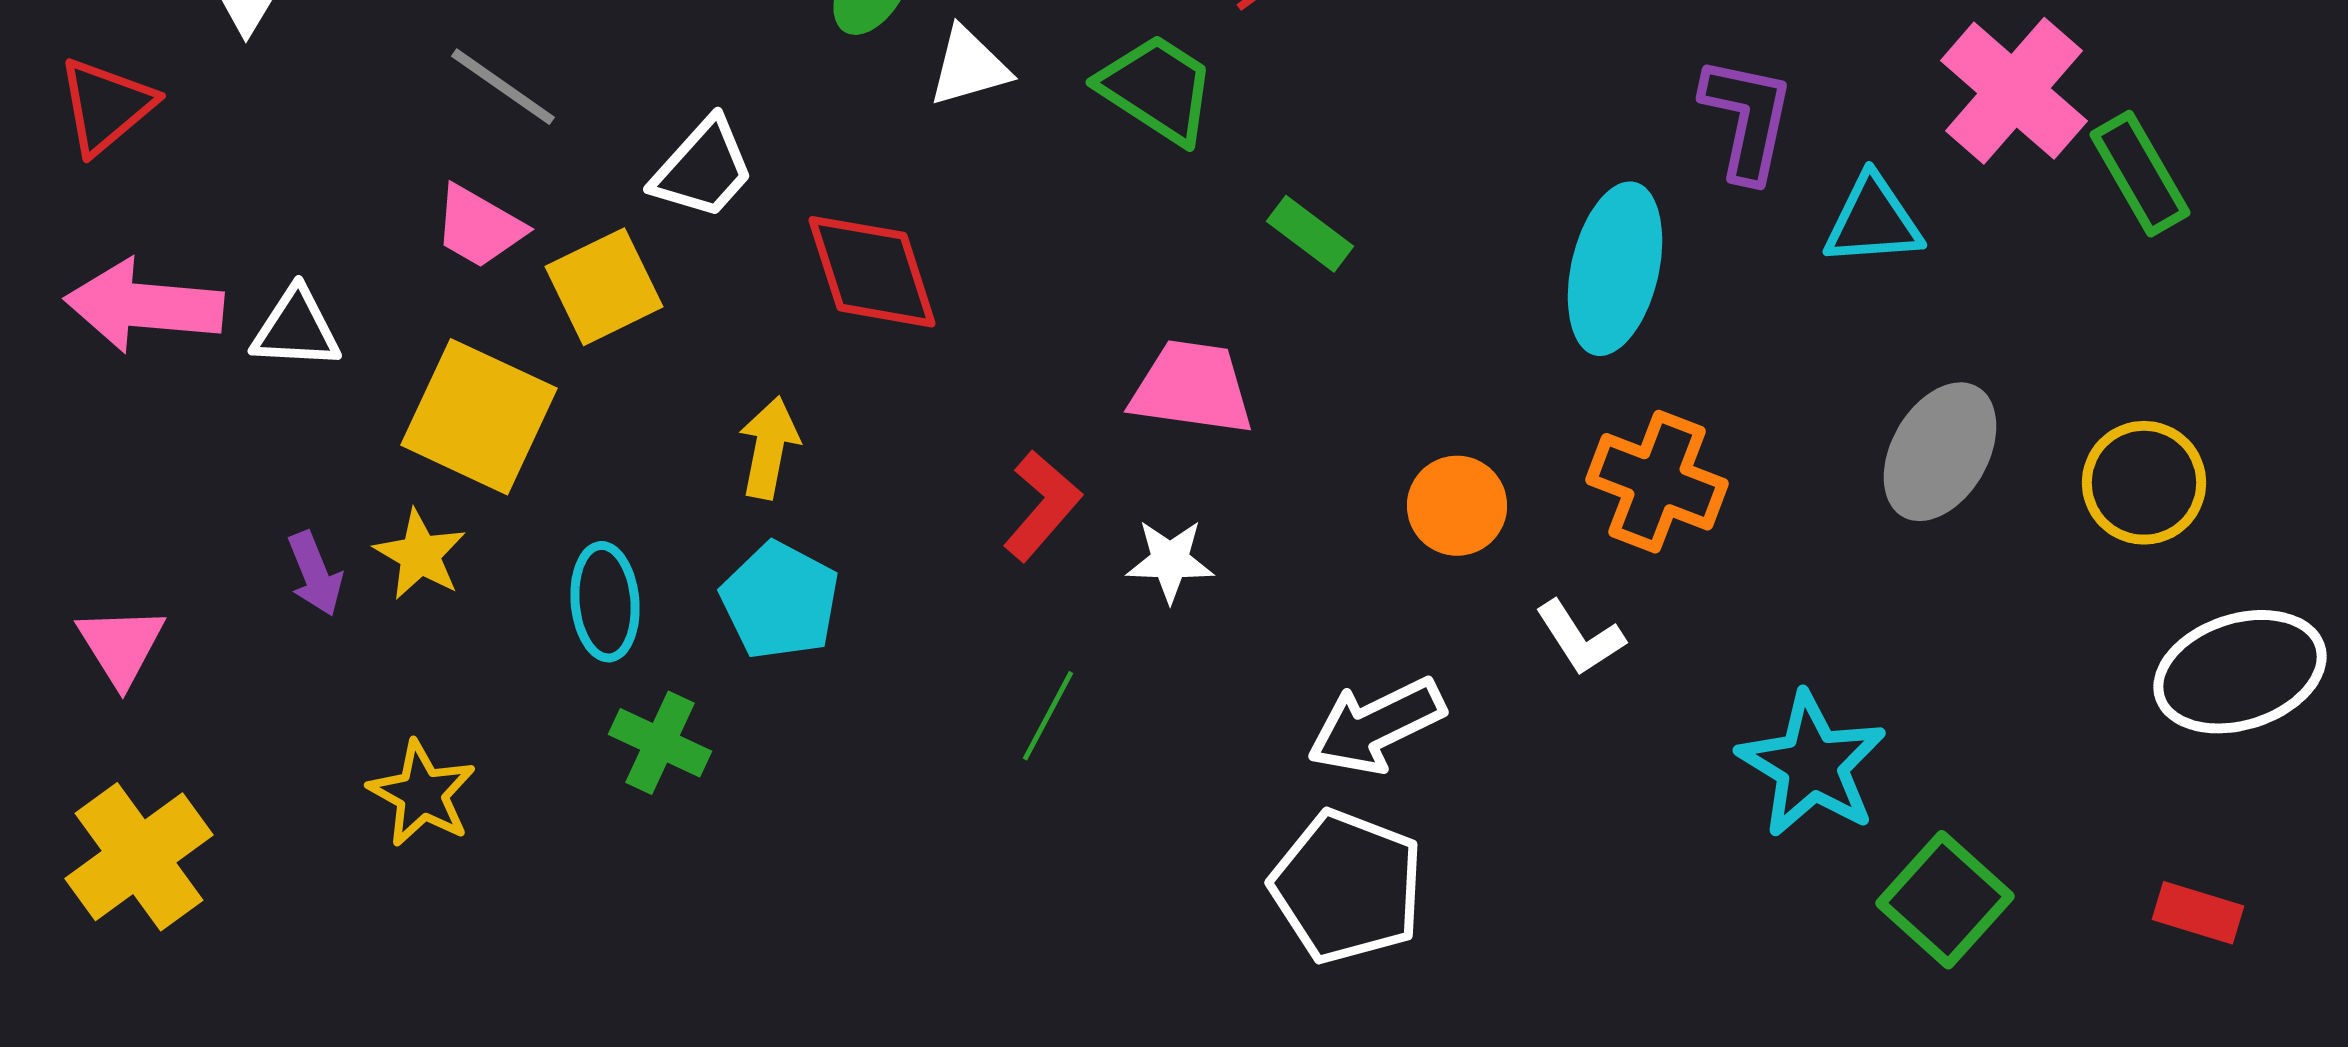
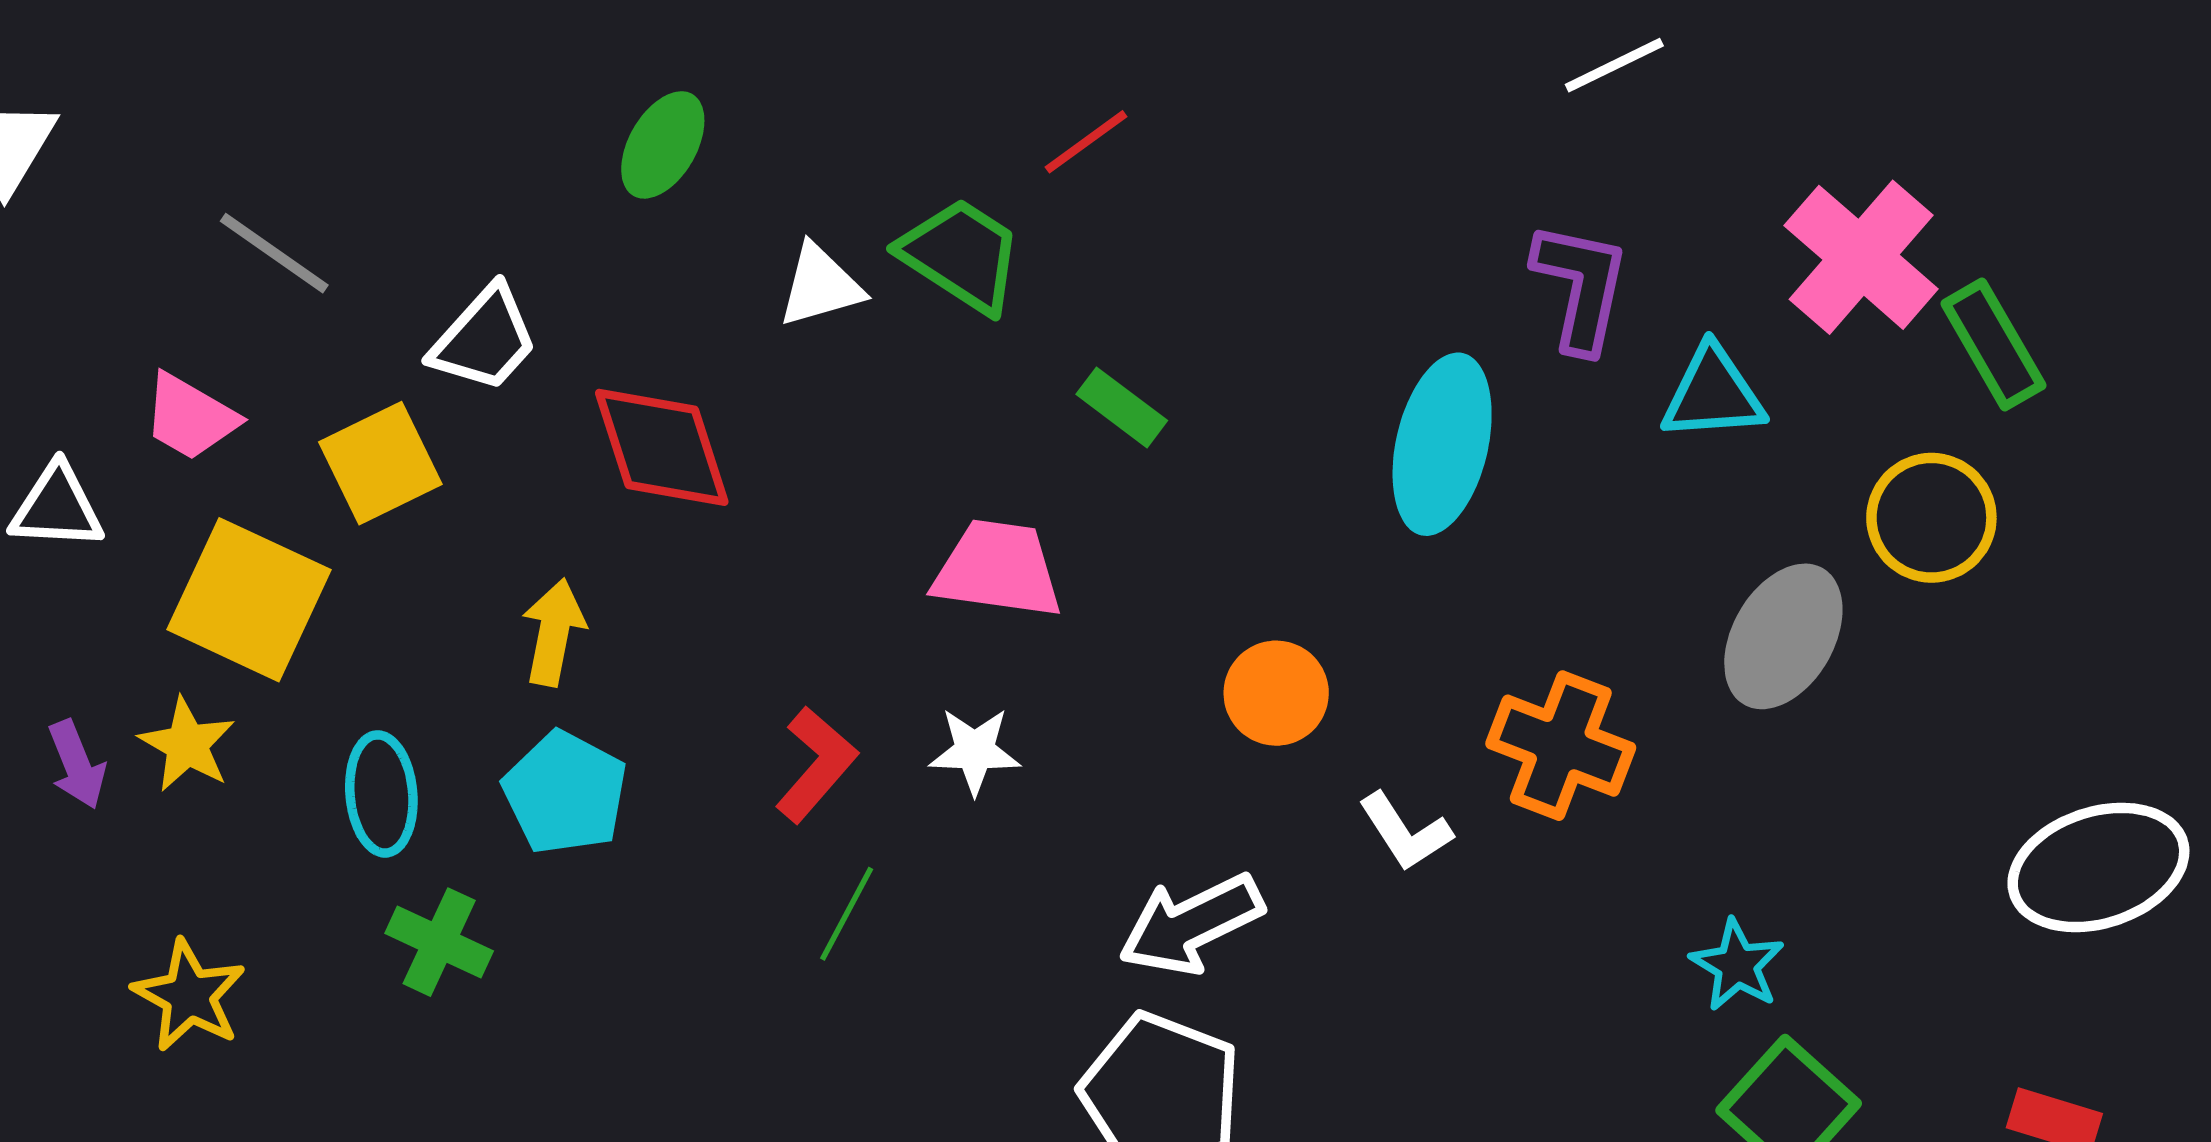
white triangle: (969, 67) -> (820, 286), moved
pink trapezoid: (479, 227) -> (190, 417), moved
orange cross: (1657, 482) -> (1561, 746), moved
yellow circle: (2144, 483) -> (1931, 518), moved
red L-shape: (1042, 506) -> (816, 765), moved
cyan star: (1812, 765) -> (1737, 965), moved, size x0.6

